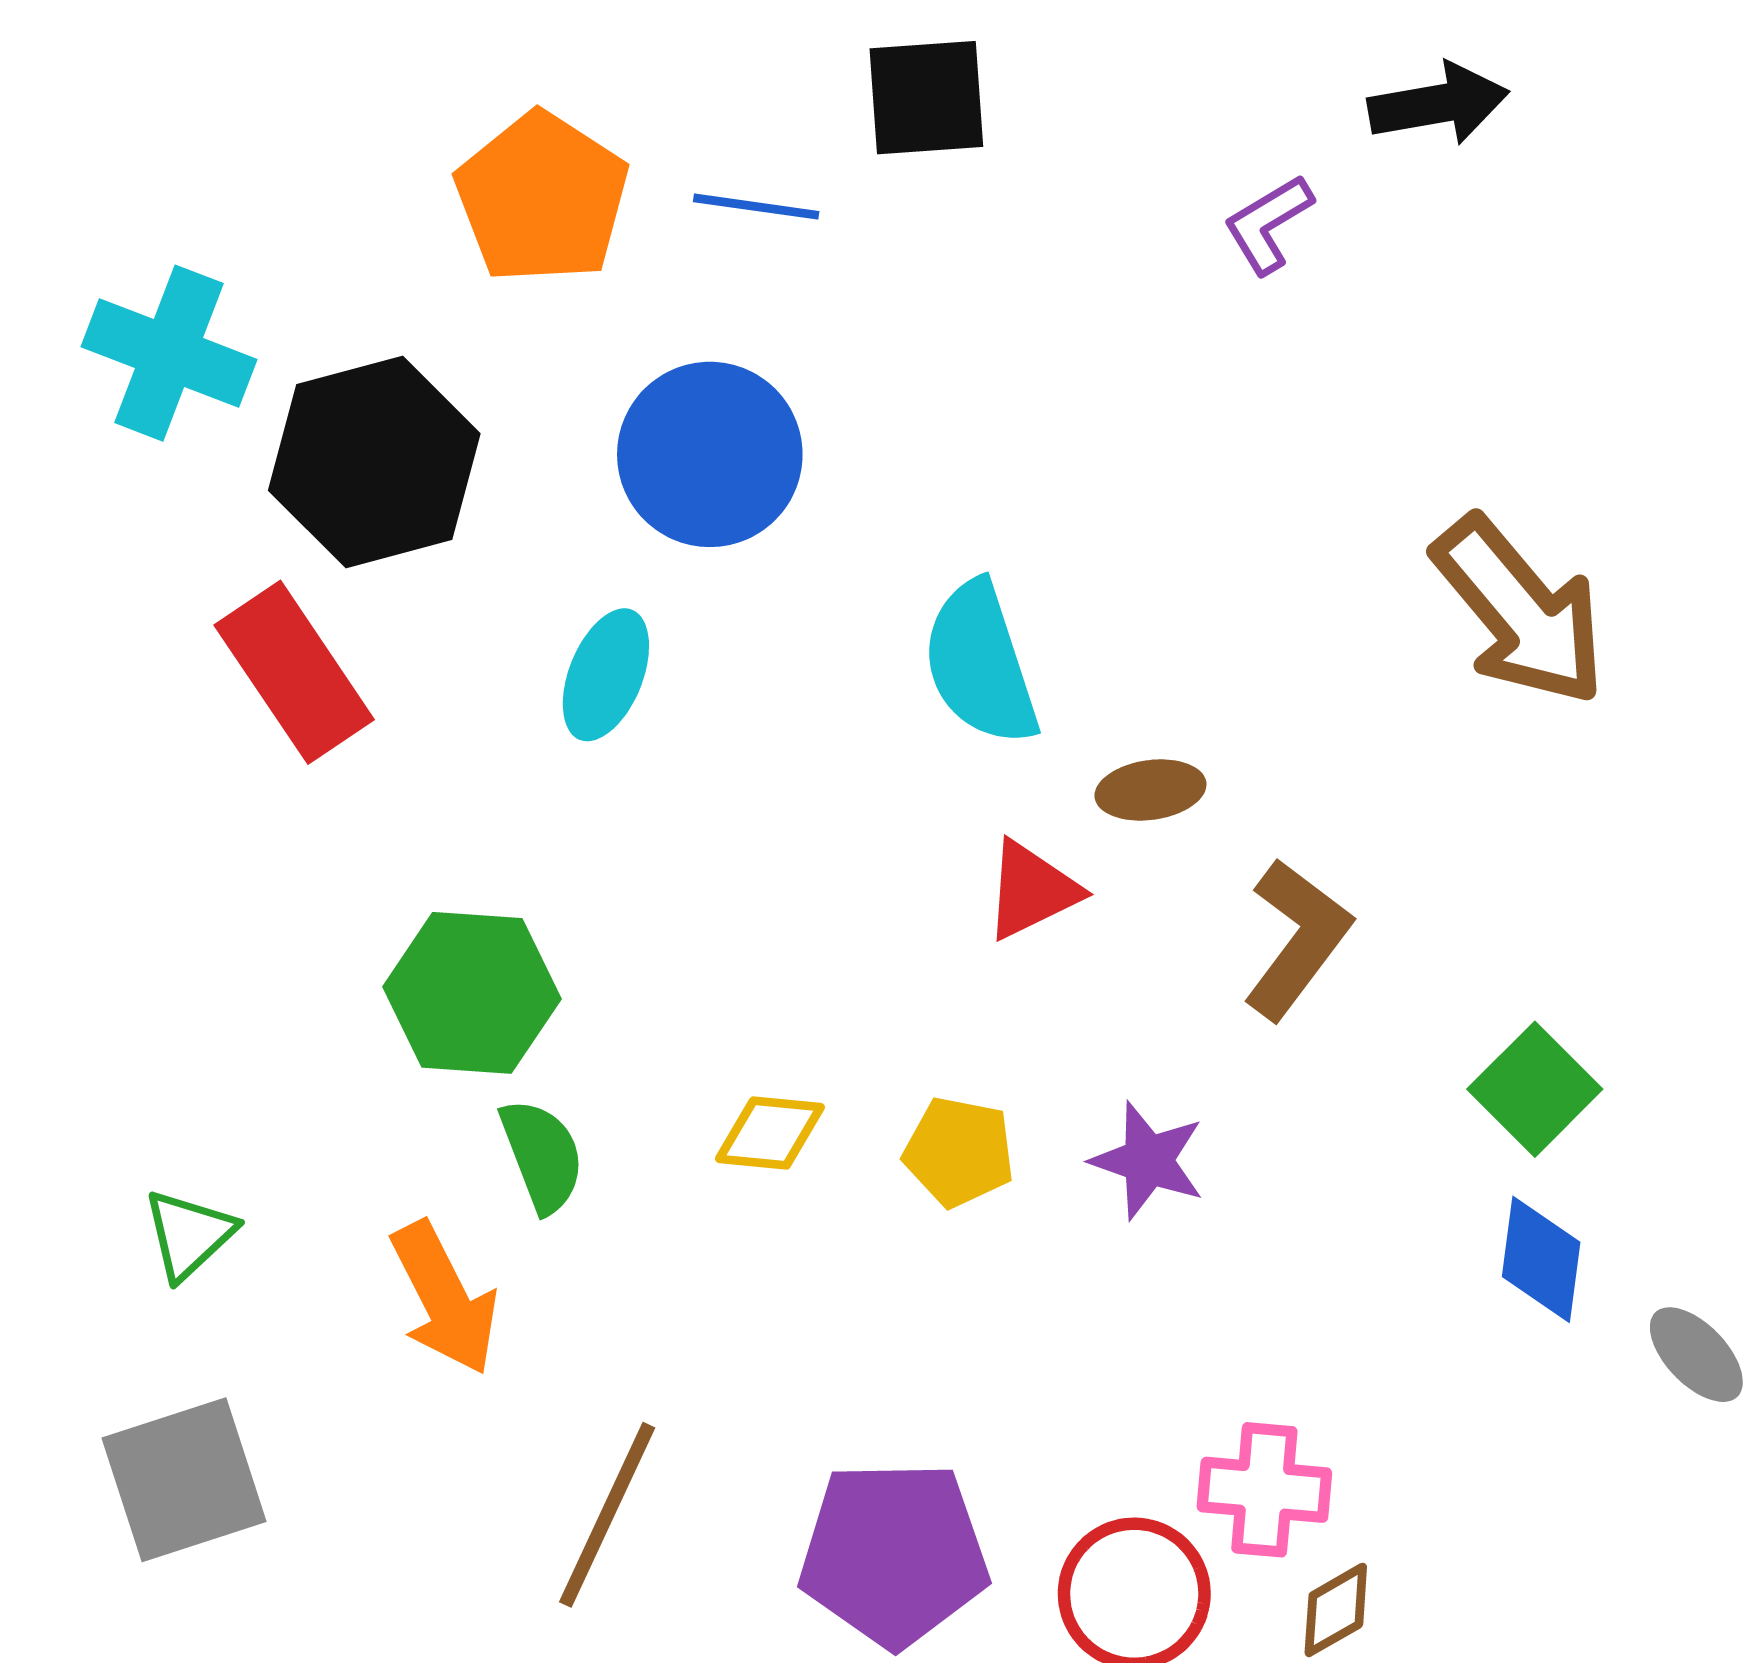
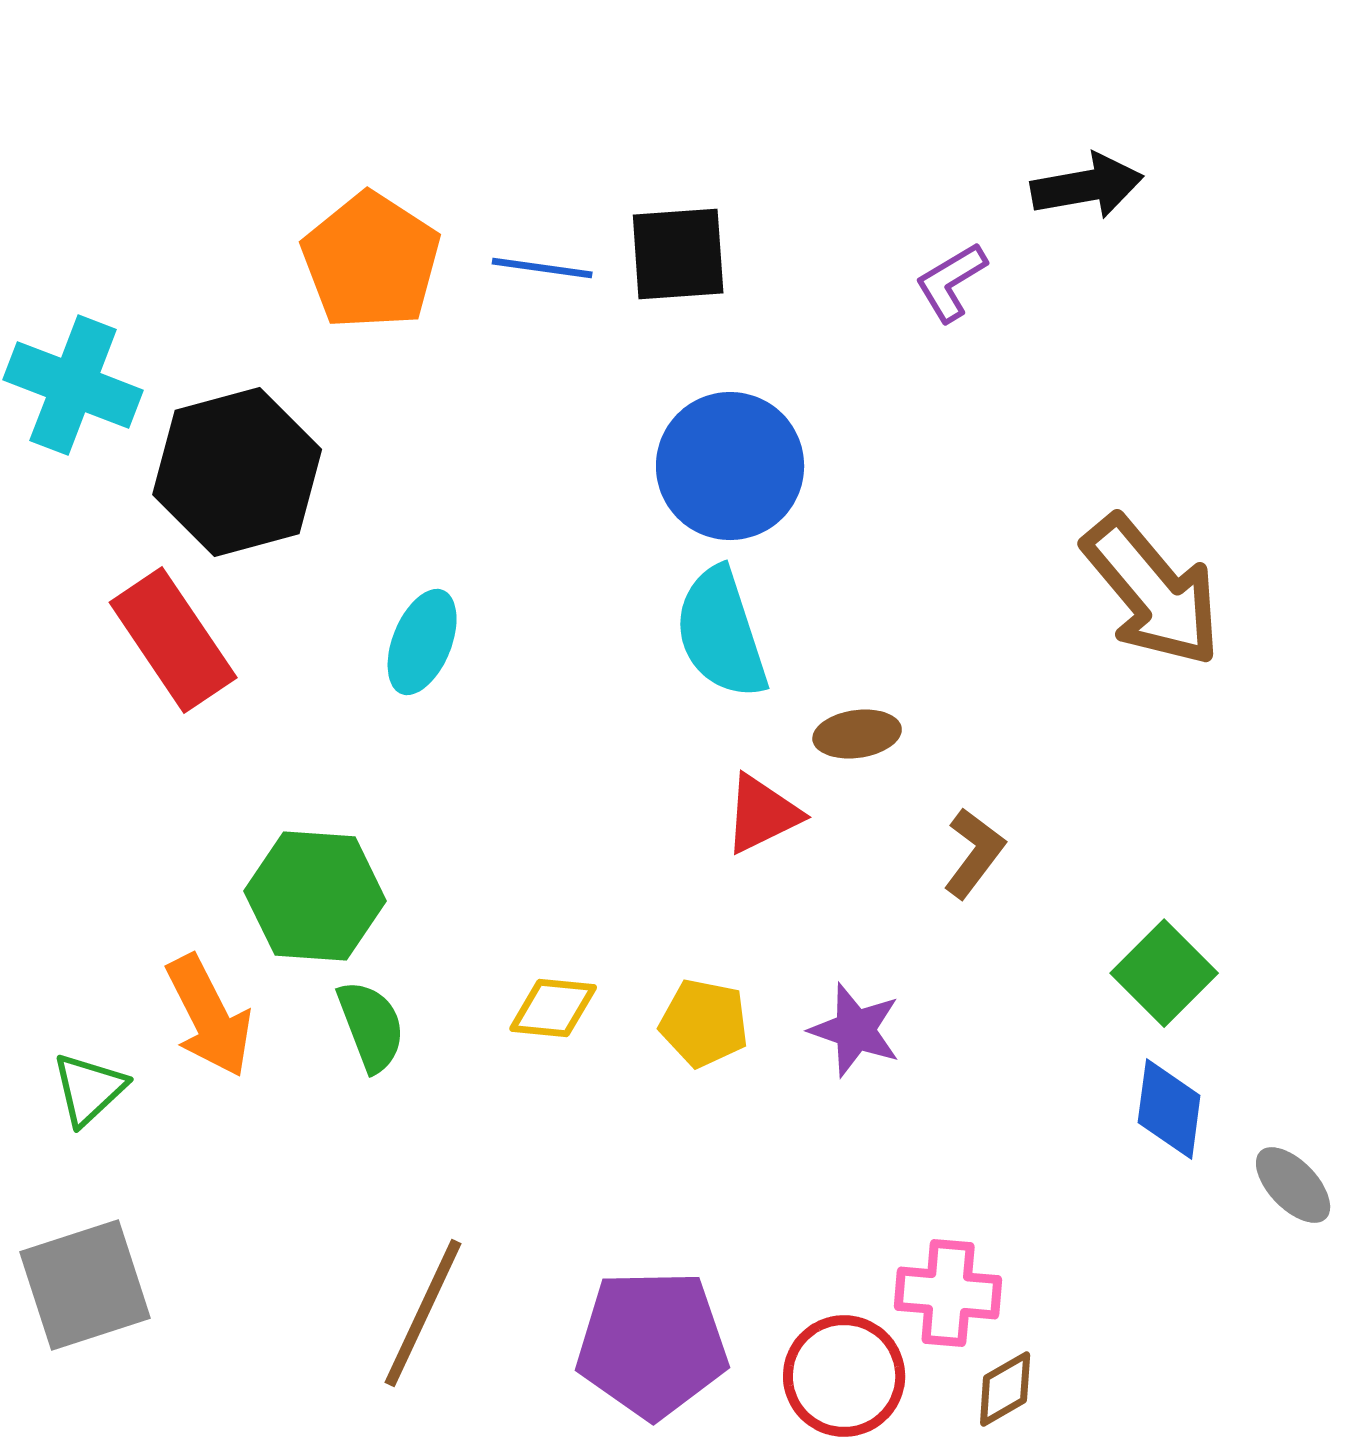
black square: (926, 98) -> (678, 254), moved
blue circle: (710, 454) -> (730, 466), moved
brown L-shape: (1297, 939) -> (974, 853), size x0.7
orange arrow: (444, 1298) -> (209, 1016), moved

